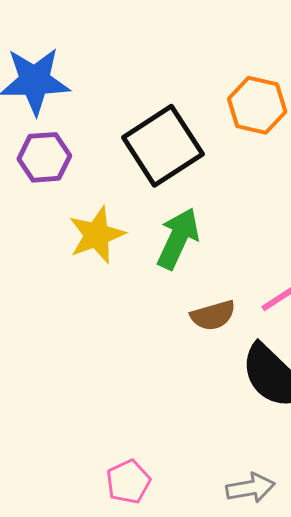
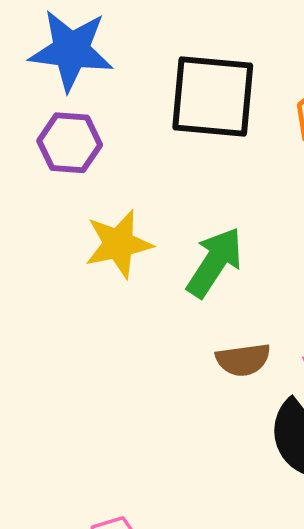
black square: (163, 146) -> (213, 96), moved, turned 30

